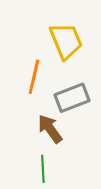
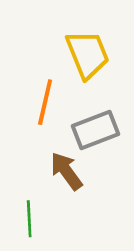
green line: (43, 169) -> (29, 219), moved

